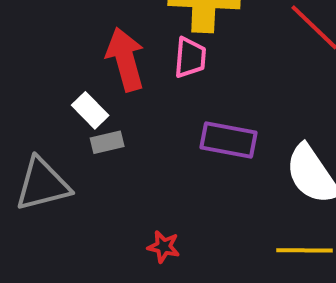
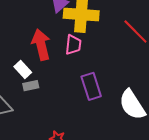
purple rectangle: (229, 140) -> (91, 86), turned 60

